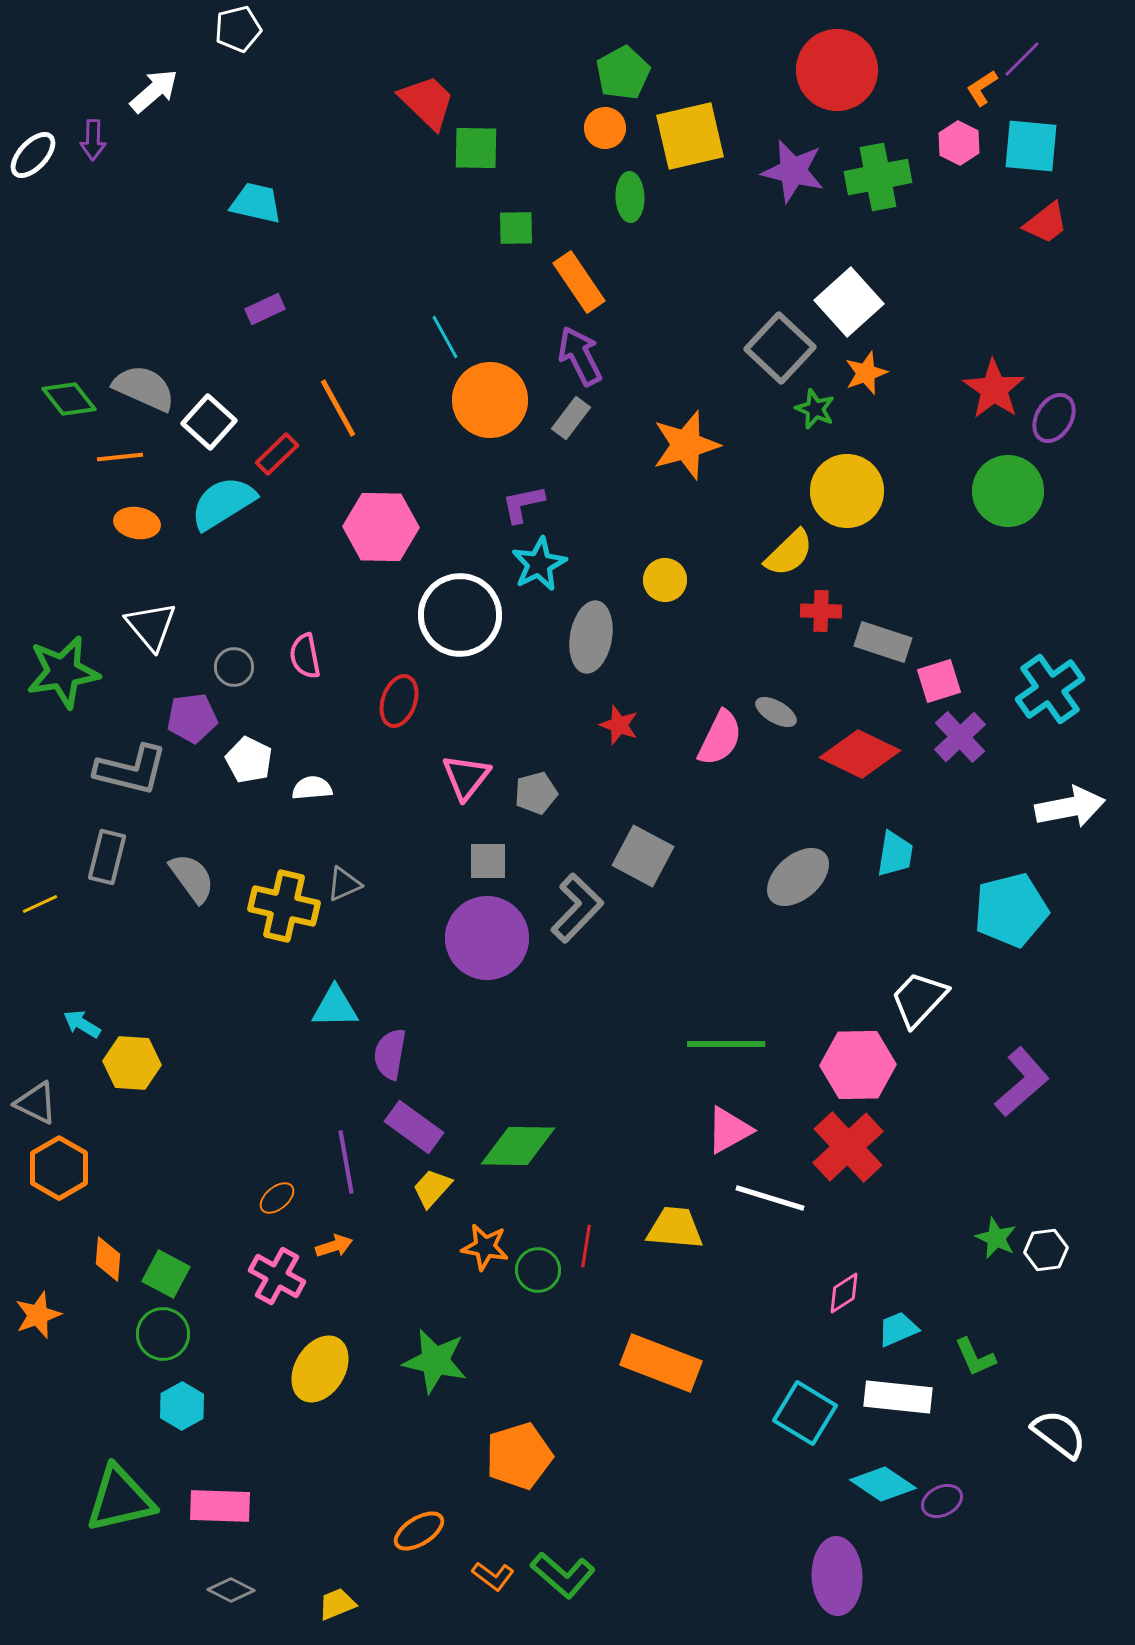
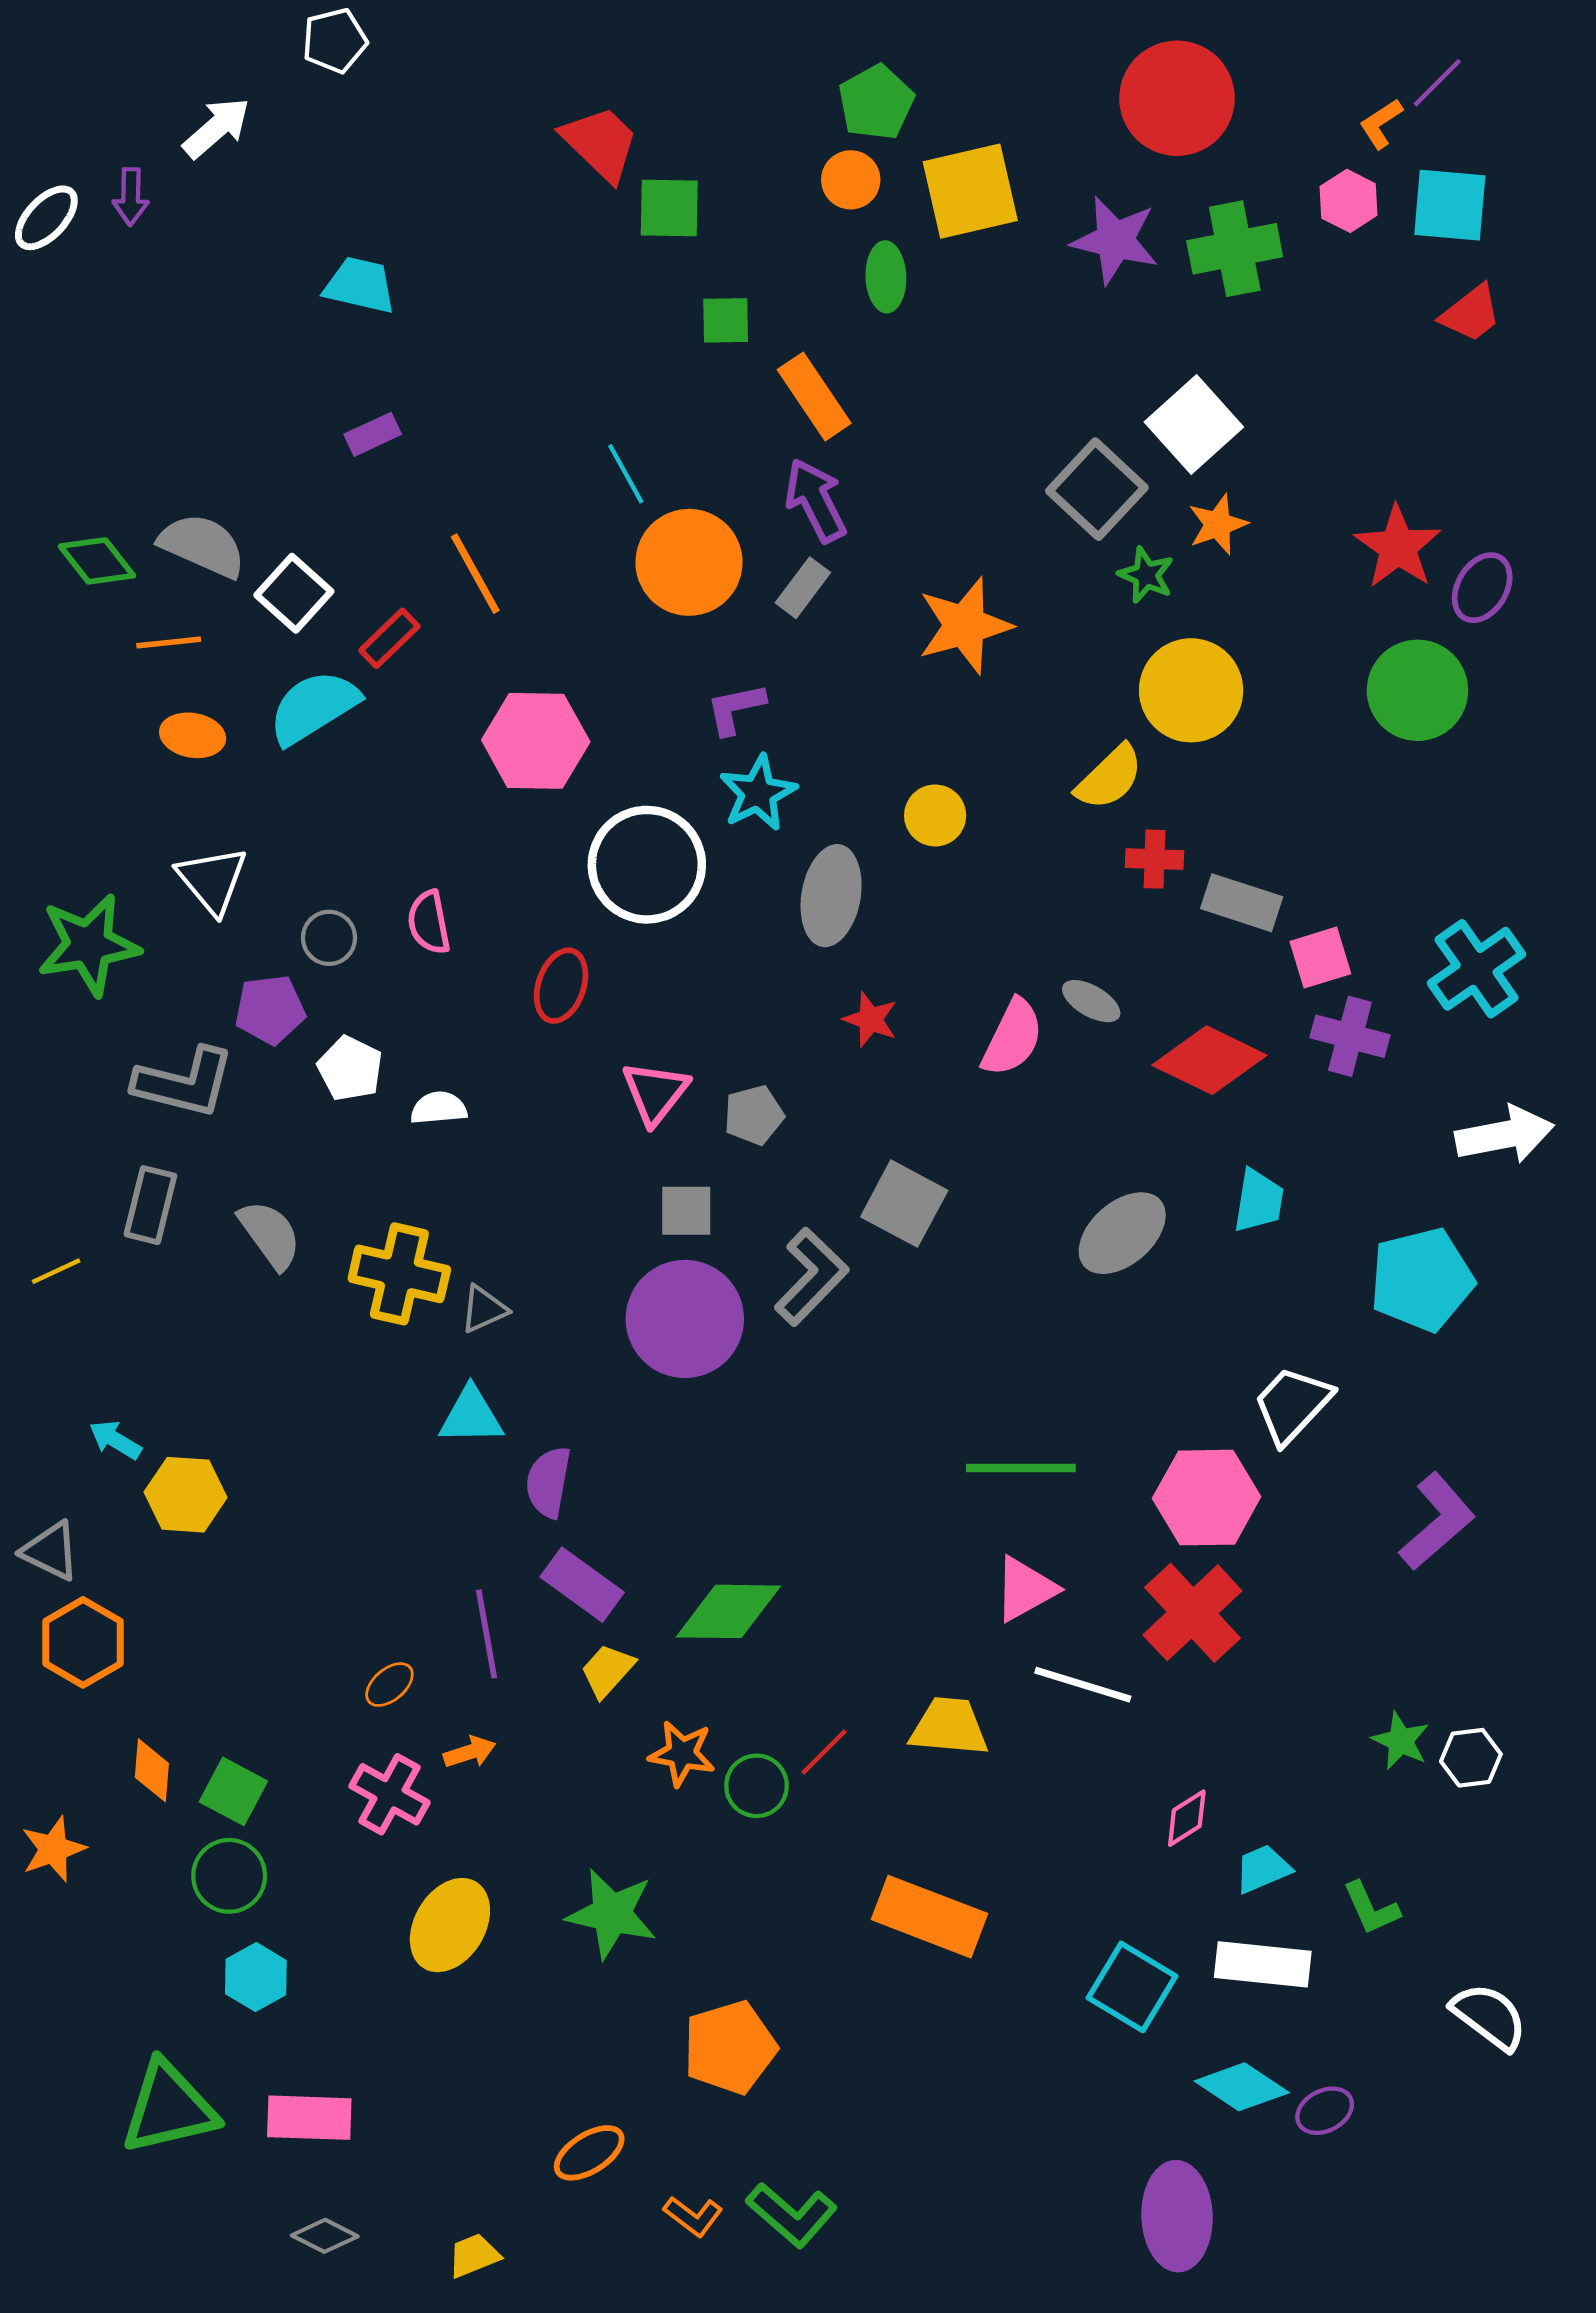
purple cross: (960, 737) -> (1350, 1036), turned -32
gray triangle: (344, 884) -> (484, 1309), moved
red line: (586, 1246) -> (824, 1752), turned 36

